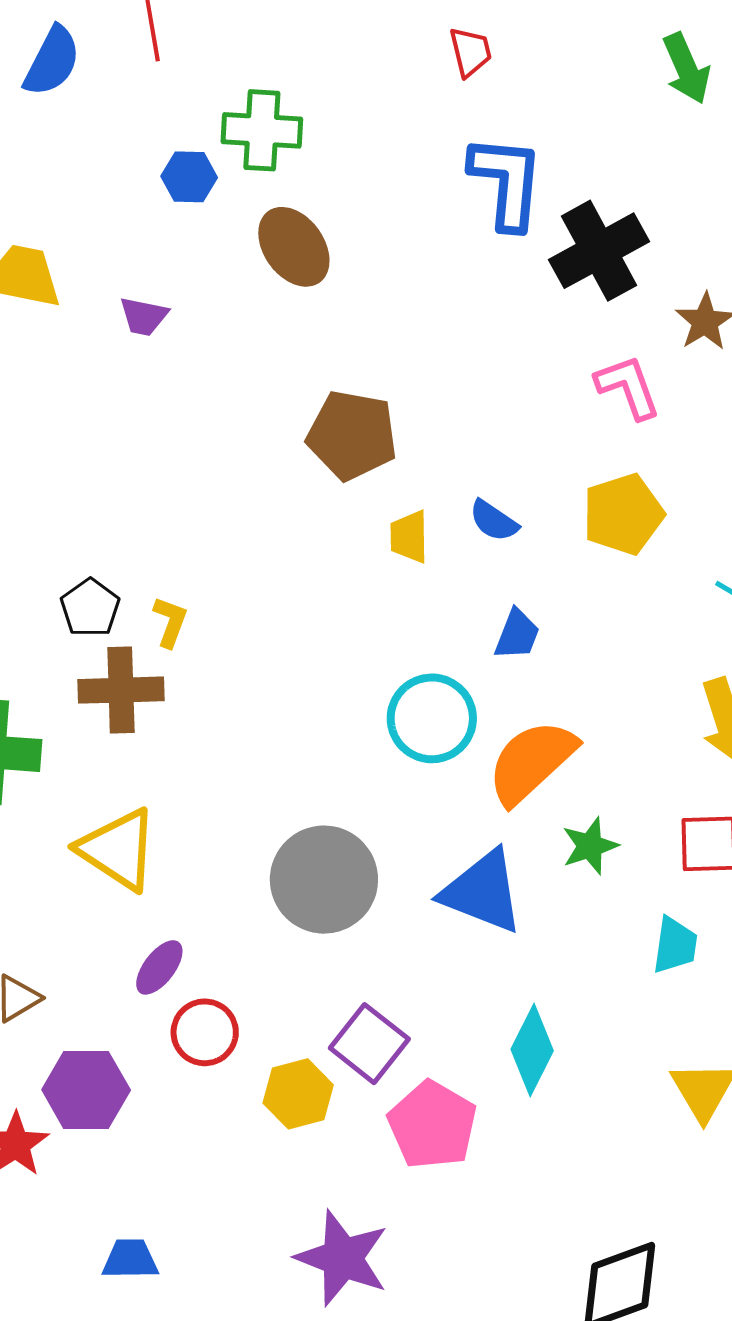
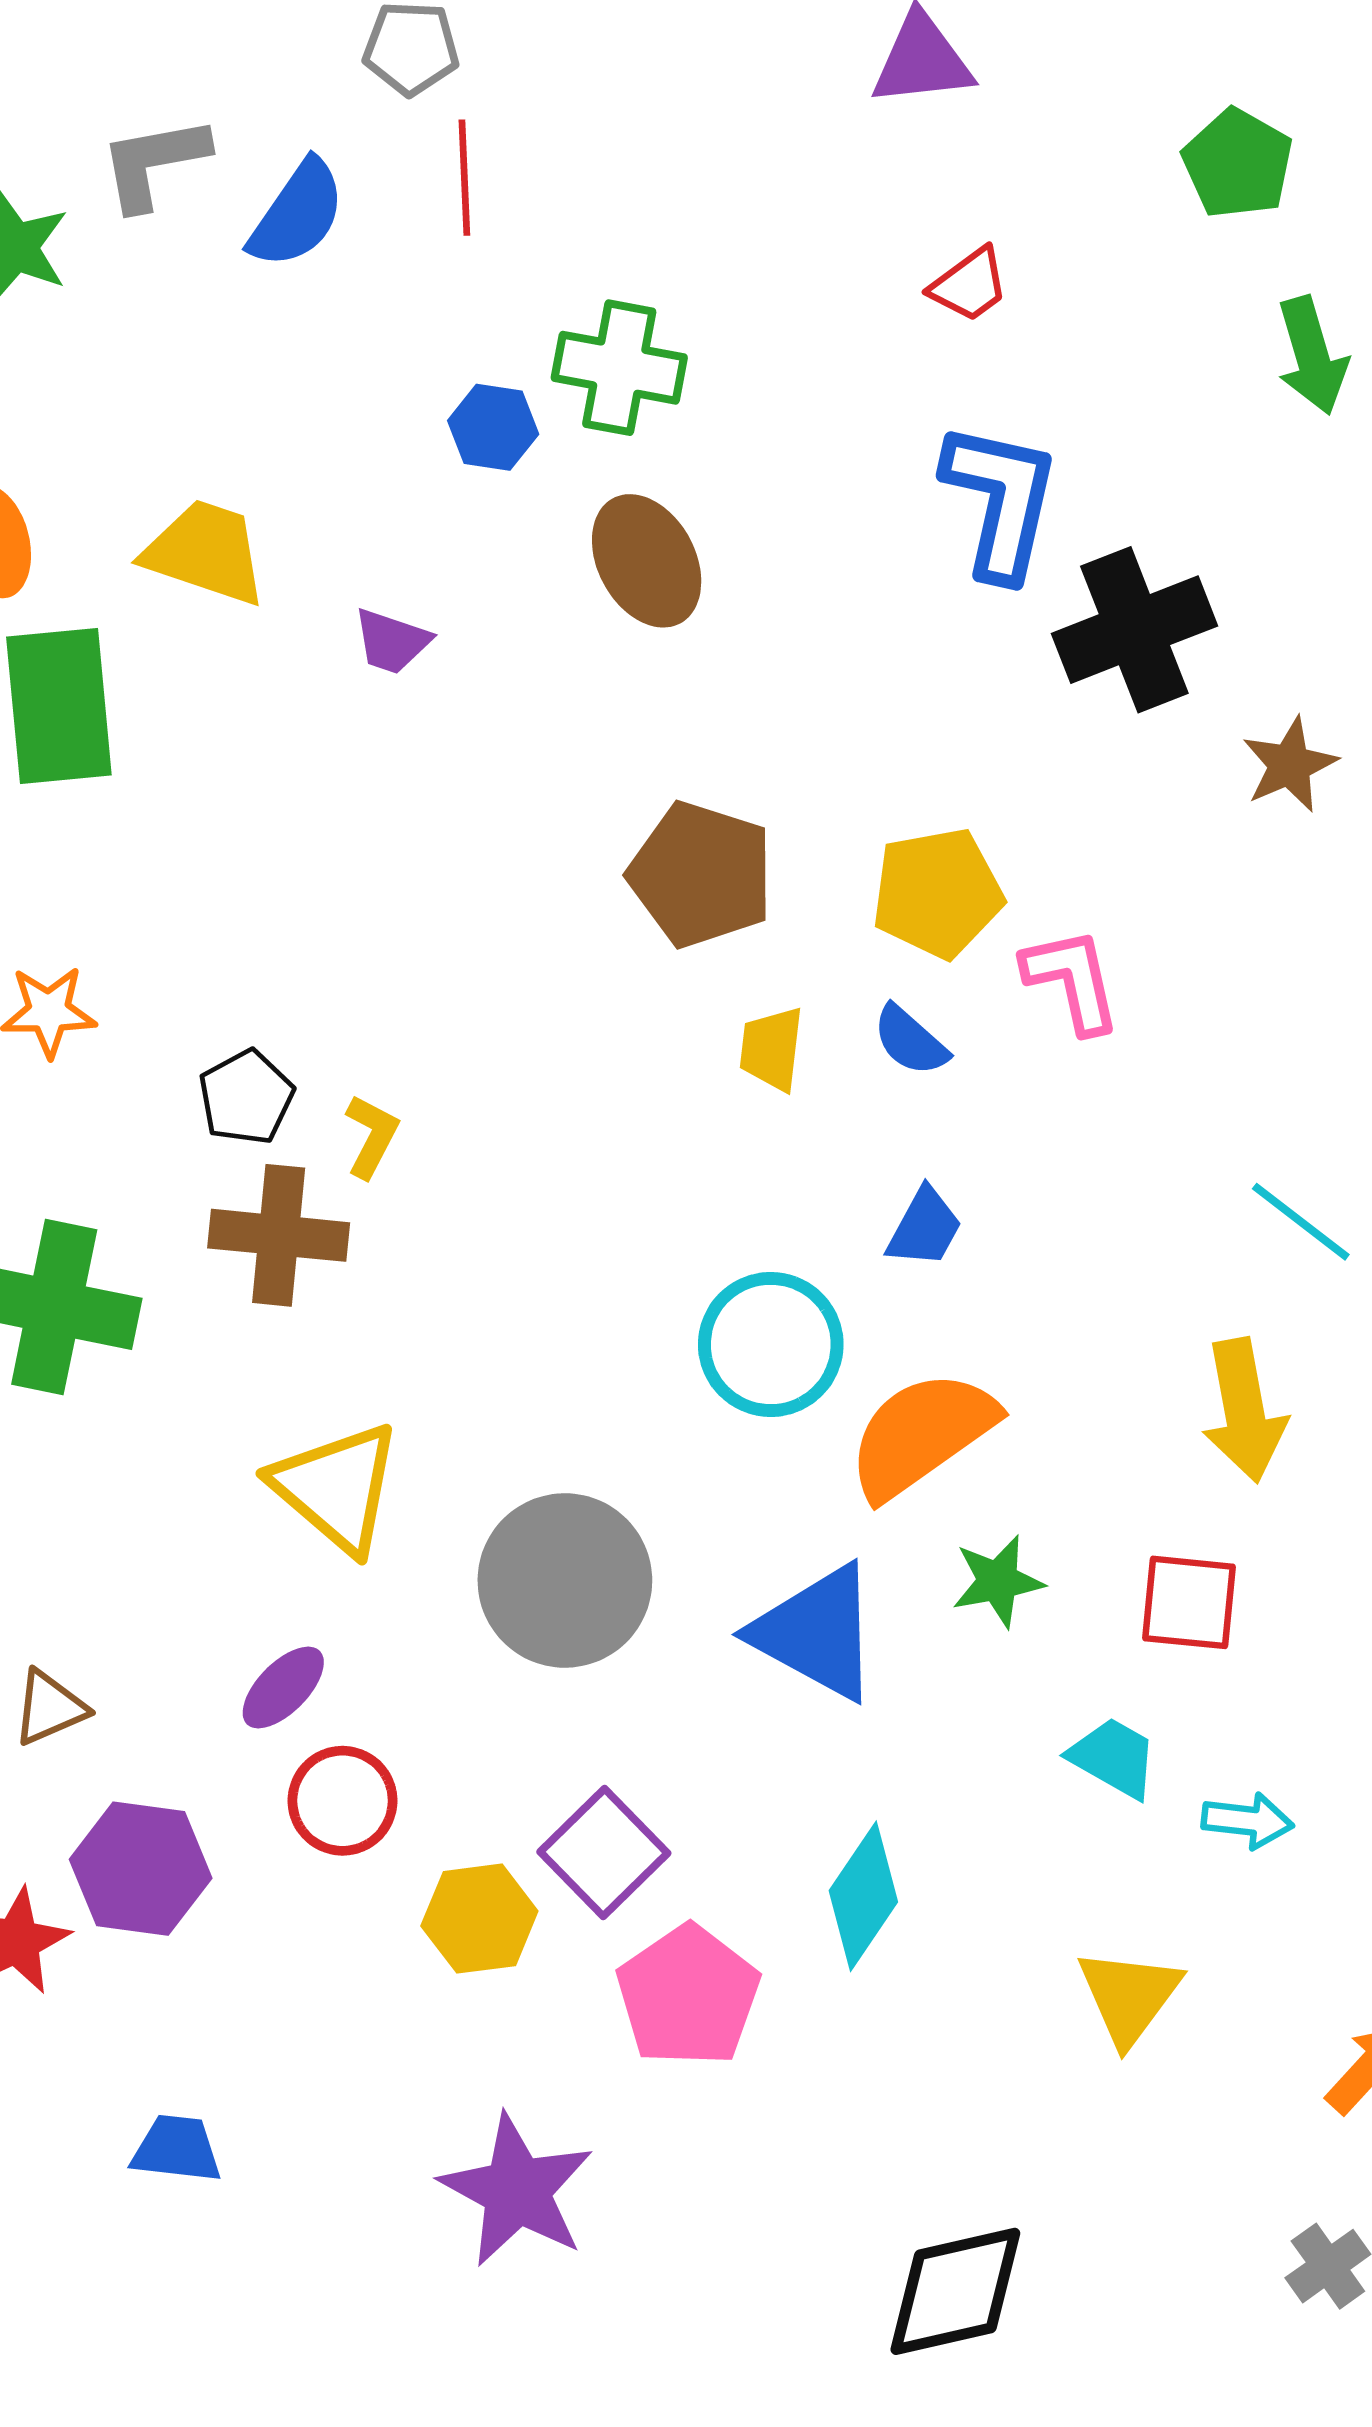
red trapezoid: (470, 52) -> (969, 285), turned 60
pink L-shape: (628, 387) -> (1072, 980), moved
yellow pentagon: (623, 514) -> (937, 893), moved
yellow triangle: (118, 849) -> (336, 1488), moved
cyan trapezoid: (675, 945) -> (1114, 1758), turned -76

